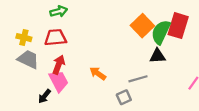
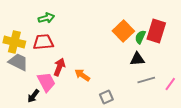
green semicircle: (161, 32) -> (140, 37), size x0.6
yellow cross: (24, 38) -> (14, 42), size x1.5
red arrow: (59, 65) -> (59, 67), moved
gray line: (138, 79) -> (146, 80), moved

